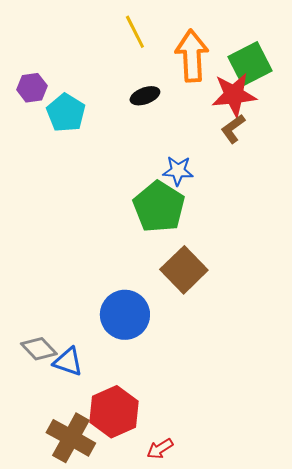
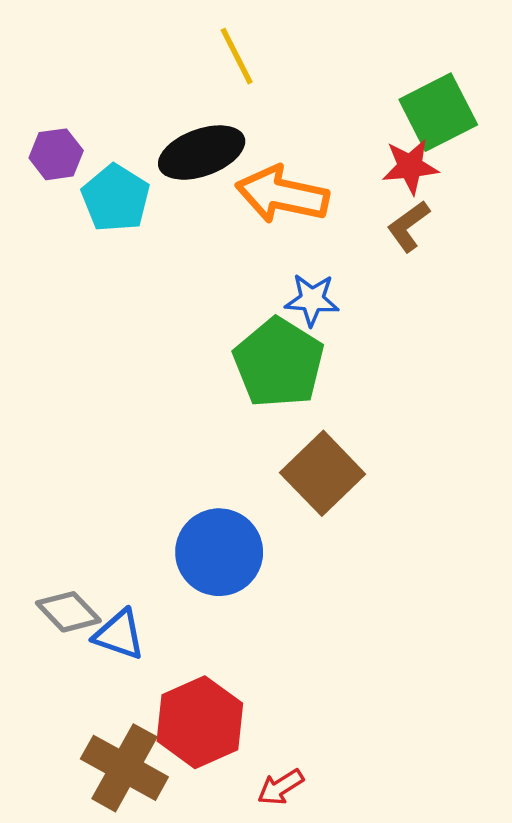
orange arrow: (192, 56) -> (282, 195), moved, turned -75
red star: (234, 95) -> (410, 167), size x0.7
black ellipse: (145, 96) -> (202, 153), moved, size x1.6

